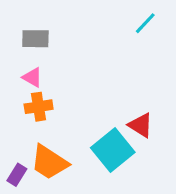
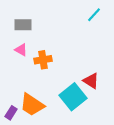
orange cross: (39, 107) -> (43, 60), moved

